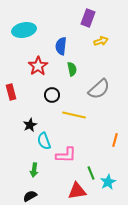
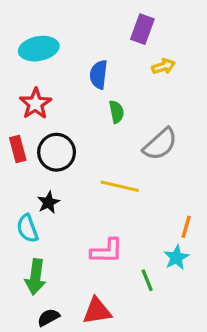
red star: (38, 66) -> (35, 104), moved
black circle: (52, 95) -> (57, 152), moved, size x1.5
cyan semicircle: (44, 141) -> (27, 228), moved
green arrow: (34, 170) -> (35, 277), moved, size x1.5
cyan star: (108, 182) -> (176, 258), moved
red triangle: (77, 191) -> (97, 311), moved

